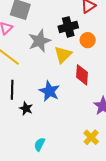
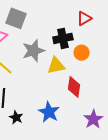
yellow triangle: (63, 55) -> (56, 66), turned 30
blue star: (49, 91) -> (49, 112), moved

